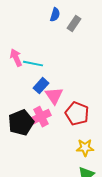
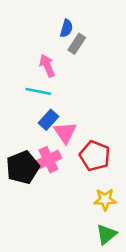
gray rectangle: (74, 24) -> (77, 44), moved
pink arrow: (16, 58) -> (47, 66), moved

